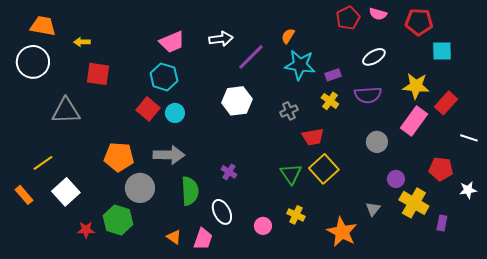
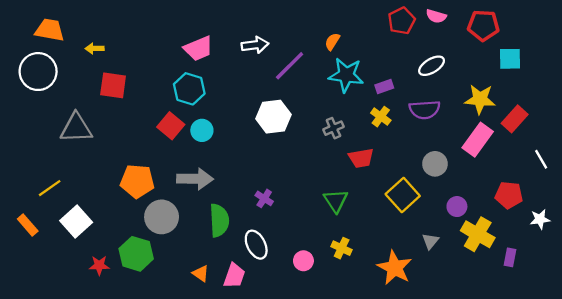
white line: (469, 138) -> (541, 159), turned 42
yellow square: (324, 169) -> (403, 195), moved

